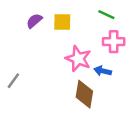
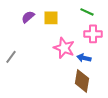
gray line: (13, 81) -> (11, 57), moved
brown diamond: (84, 94) -> (82, 81), moved

